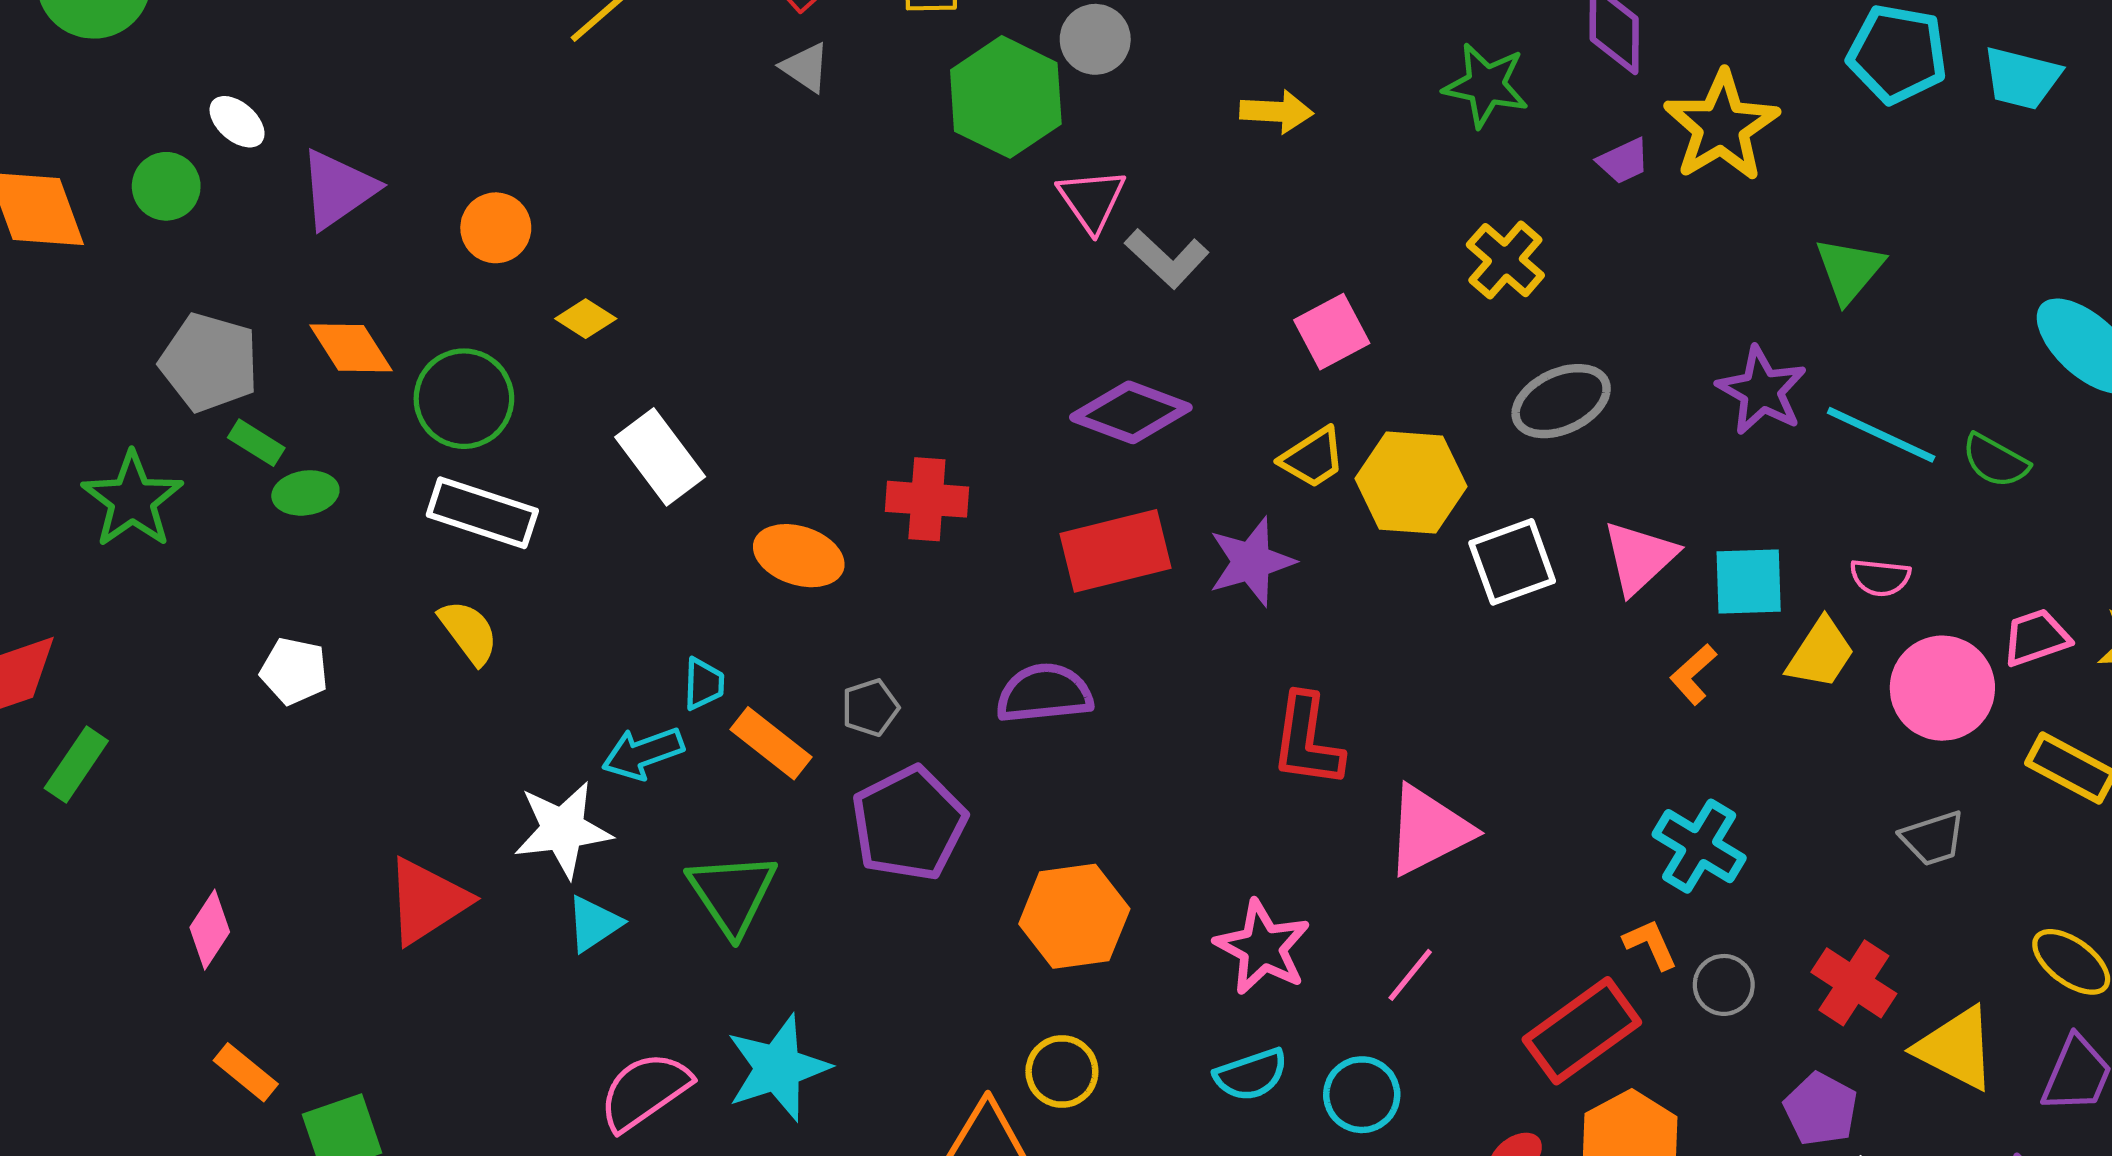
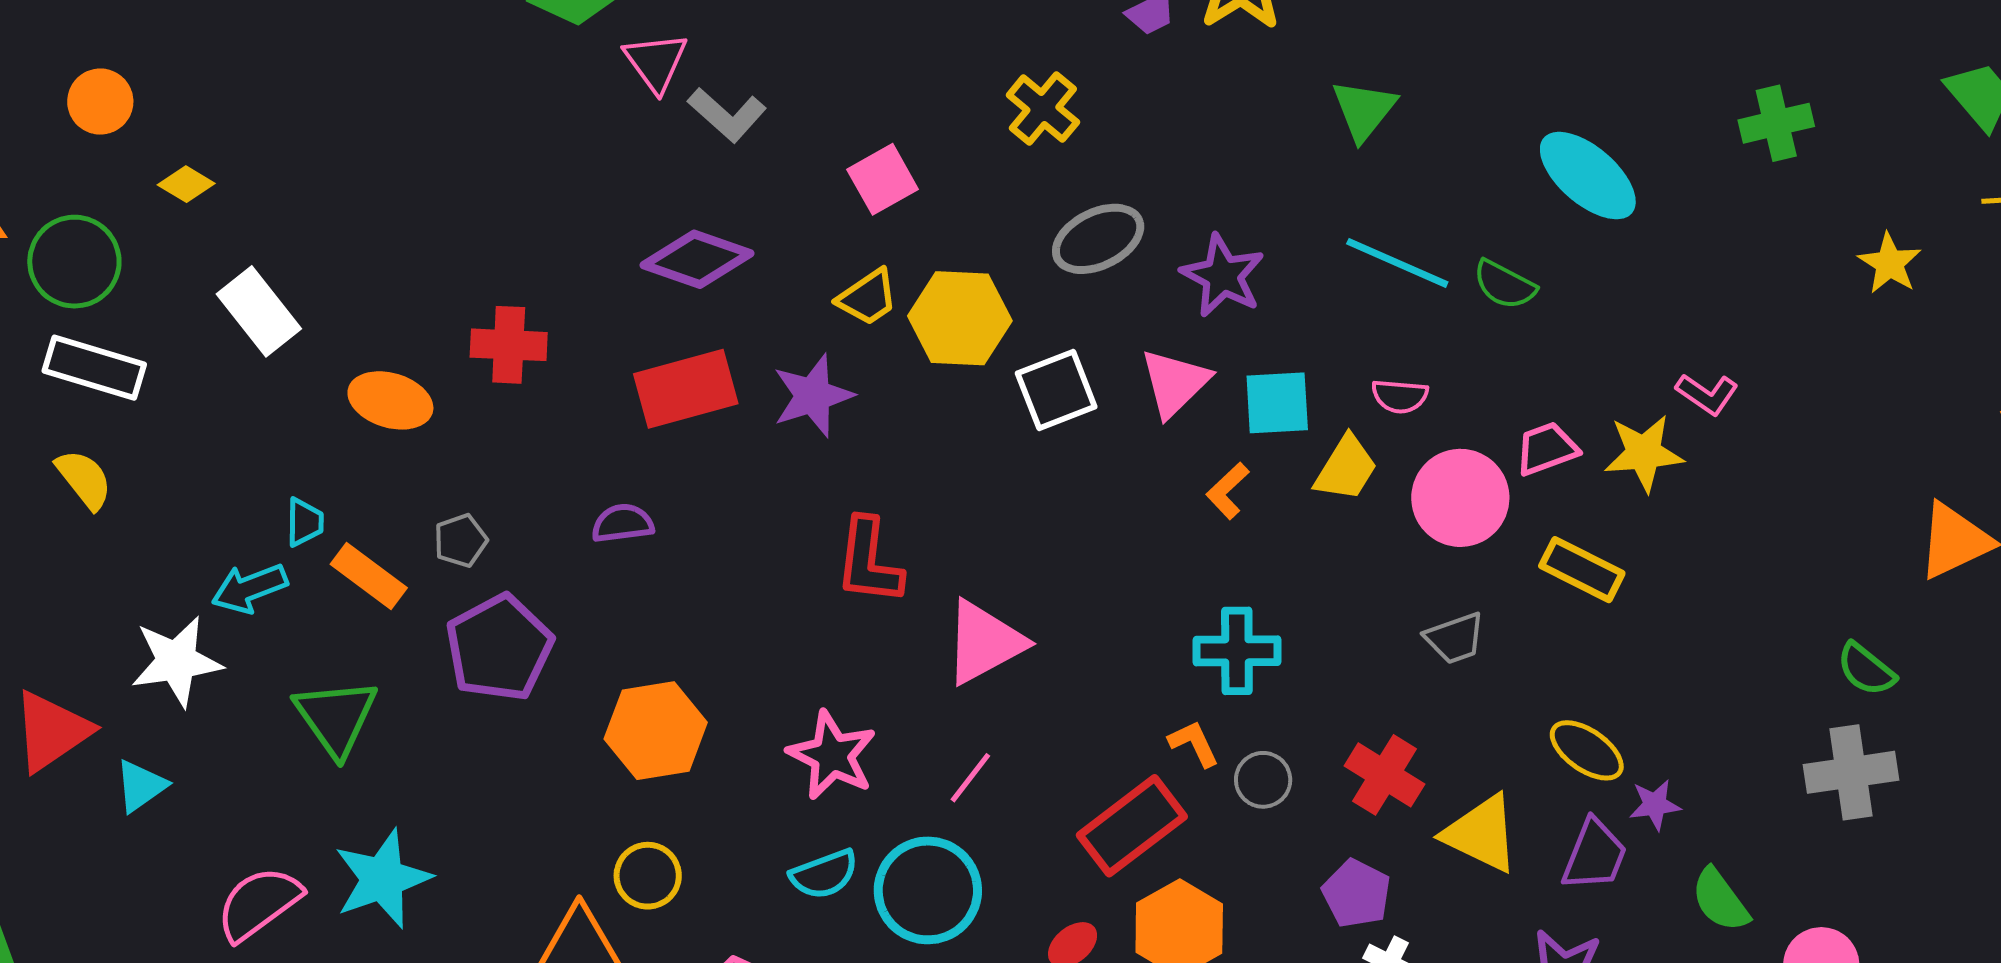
purple star: (1762, 391) -> (1223, 276), moved
purple semicircle: (1044, 693) -> (623, 523), size x0.7
cyan cross: (1699, 846) -> (1237, 651), turned -30
cyan triangle: (594, 924) -> (141, 786), moved
cyan circle: (1362, 1095) -> (928, 890), size x1.5

